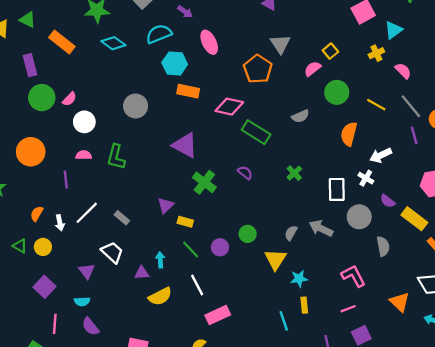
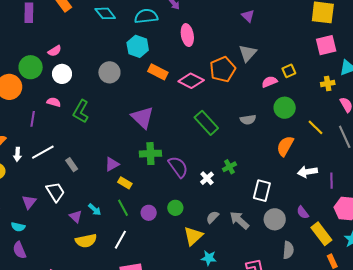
cyan hexagon: (175, 63) -> (138, 46), moved
green circle: (42, 98) -> (31, 67), moved
pink diamond: (229, 107) -> (191, 81), moved
purple line: (414, 135) -> (332, 181), moved
purple semicircle: (245, 173) -> (178, 167), moved, size x1.6
white cross: (366, 178) -> (207, 178), moved
green cross: (204, 182) -> (150, 154), turned 35
cyan arrow: (160, 260) -> (95, 210), turned 120
purple triangle: (142, 273) -> (76, 216), turned 32
white line: (197, 285) -> (120, 240), turned 42

